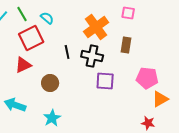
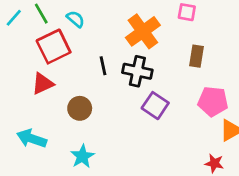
brown rectangle: (126, 45) -> (196, 56), moved
purple square: (105, 81) -> (155, 106), turned 30

